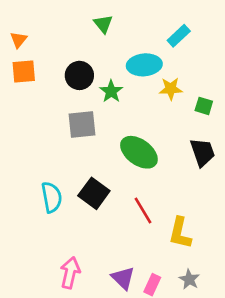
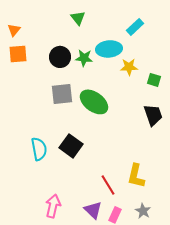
green star: (111, 91) -> (84, 58), moved, turned -30
green ellipse: (139, 152) -> (94, 102), moved
red line: (143, 210) -> (108, 185), moved

